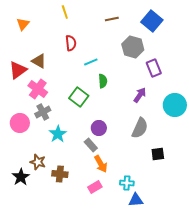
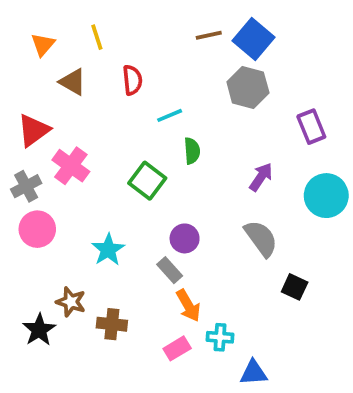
yellow line: (65, 12) -> (97, 37), moved
blue square: (152, 21) -> (254, 39), moved
brown triangle: (39, 61) -> (73, 82), moved
purple rectangle: (154, 68) -> (311, 127), moved
gray cross: (43, 112) -> (26, 186), moved
gray semicircle: (140, 128) -> (261, 238), turned -60
black square: (158, 154) -> (295, 287), turned 32
cyan cross: (127, 183) -> (220, 337), moved

